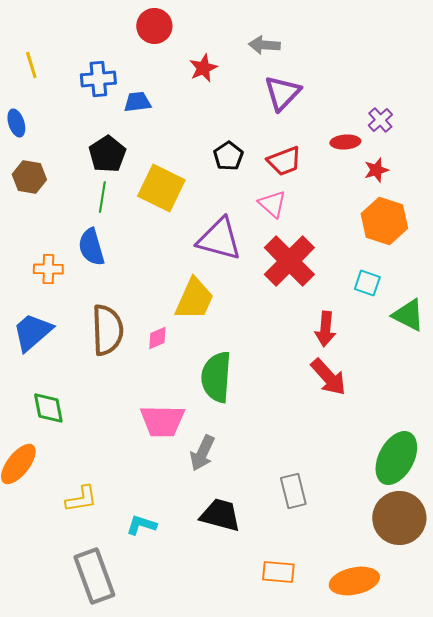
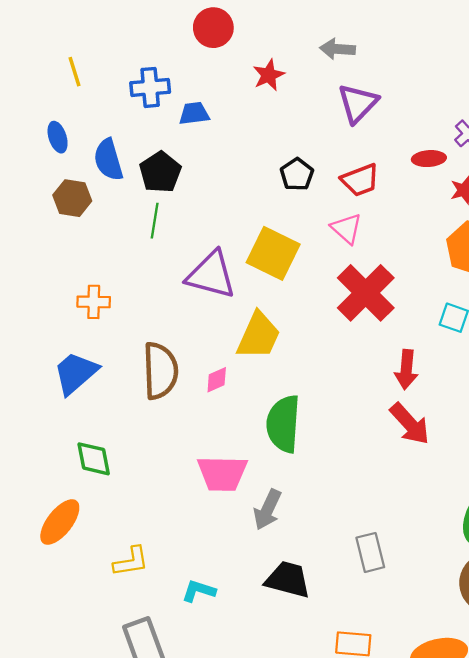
yellow square: (161, 188) -> (273, 253), moved
purple triangle: (219, 239) -> (211, 275), moved
blue semicircle: (91, 247) -> (108, 160), moved

